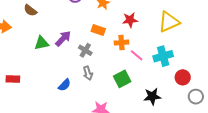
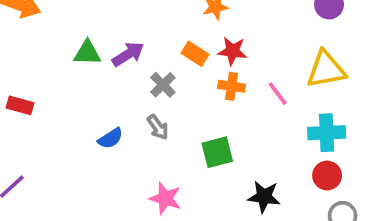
red star: (130, 20) -> (232, 51), moved
pink line: (137, 55) -> (278, 94), moved
cyan cross: (163, 56) -> (327, 133), moved
gray arrow: (88, 73) -> (158, 127), turned -32

